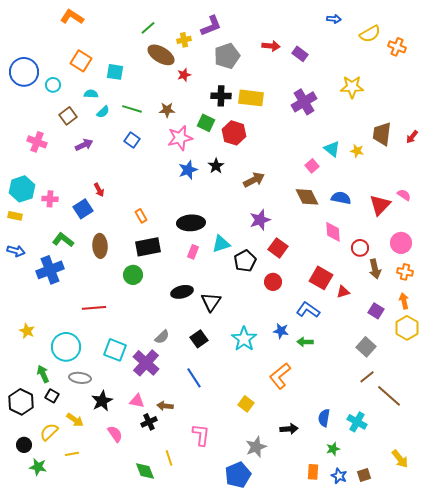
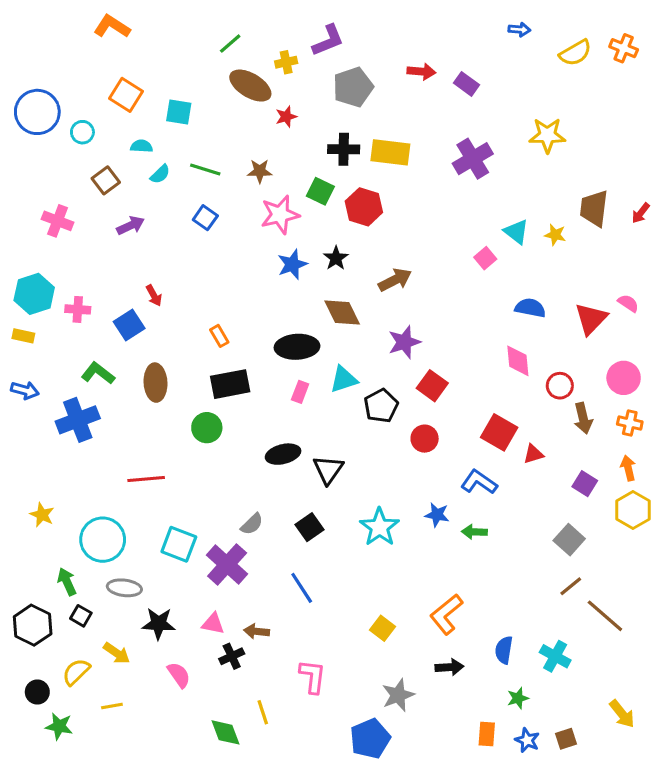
orange cross: (397, 47) -> (624, 48), moved
brown diamond: (307, 197) -> (342, 313), moved
orange L-shape: (280, 376) -> (446, 614), moved
black star: (102, 401) -> (159, 624), turned 30

